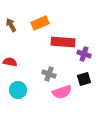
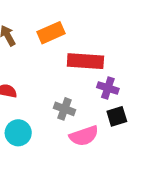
purple cross: (84, 54) -> (108, 88), moved

